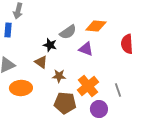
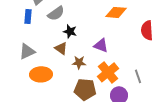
gray semicircle: (68, 32) -> (56, 13), moved
purple triangle: (86, 49) -> (101, 45), moved

